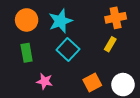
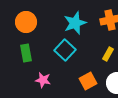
cyan star: (60, 21) -> (75, 23), moved
yellow rectangle: (110, 44) -> (108, 54), moved

